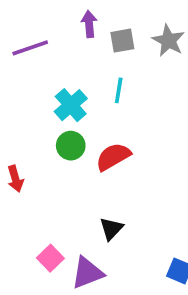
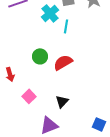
cyan cross: (71, 105) -> (50, 13), moved
pink square: (50, 258) -> (29, 96), moved

